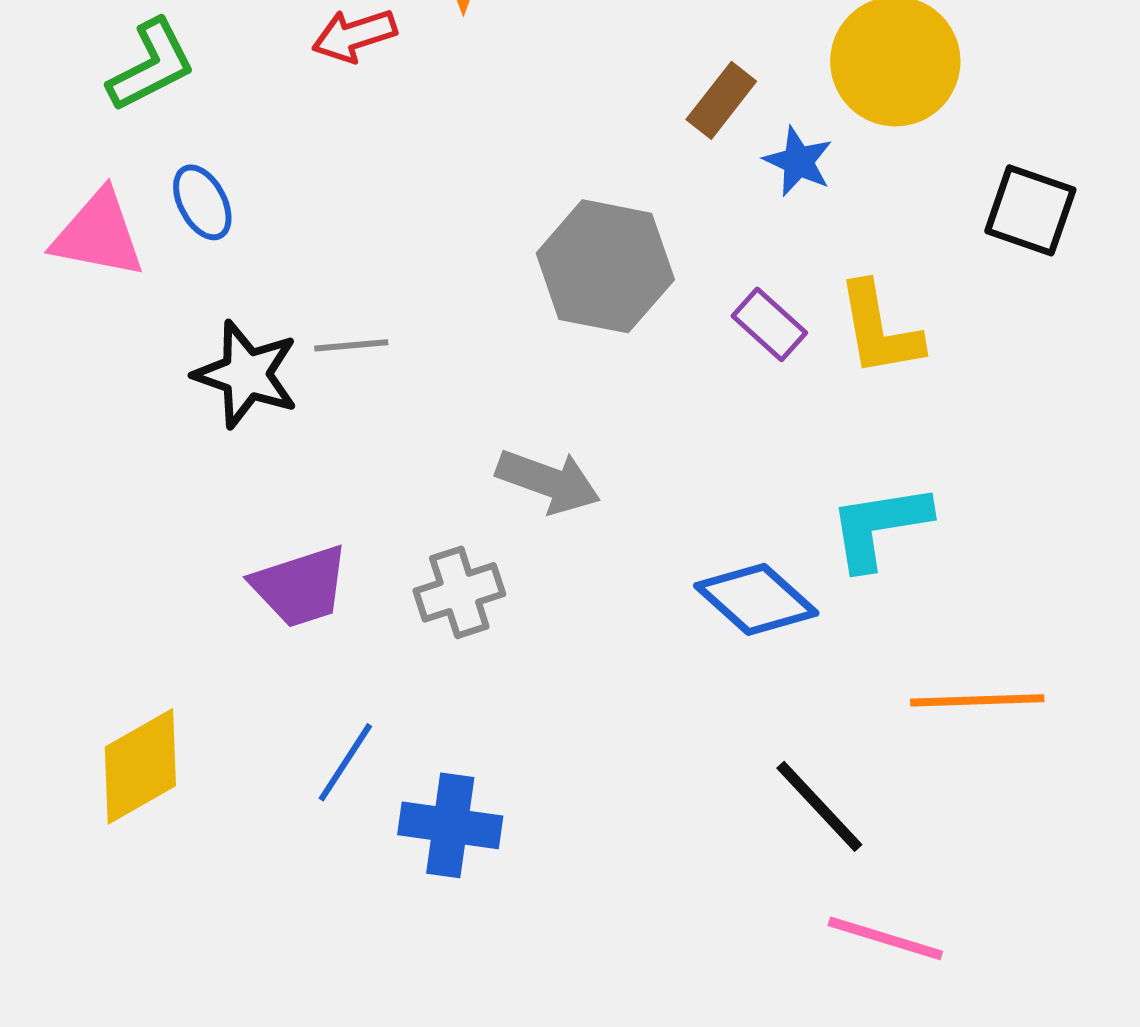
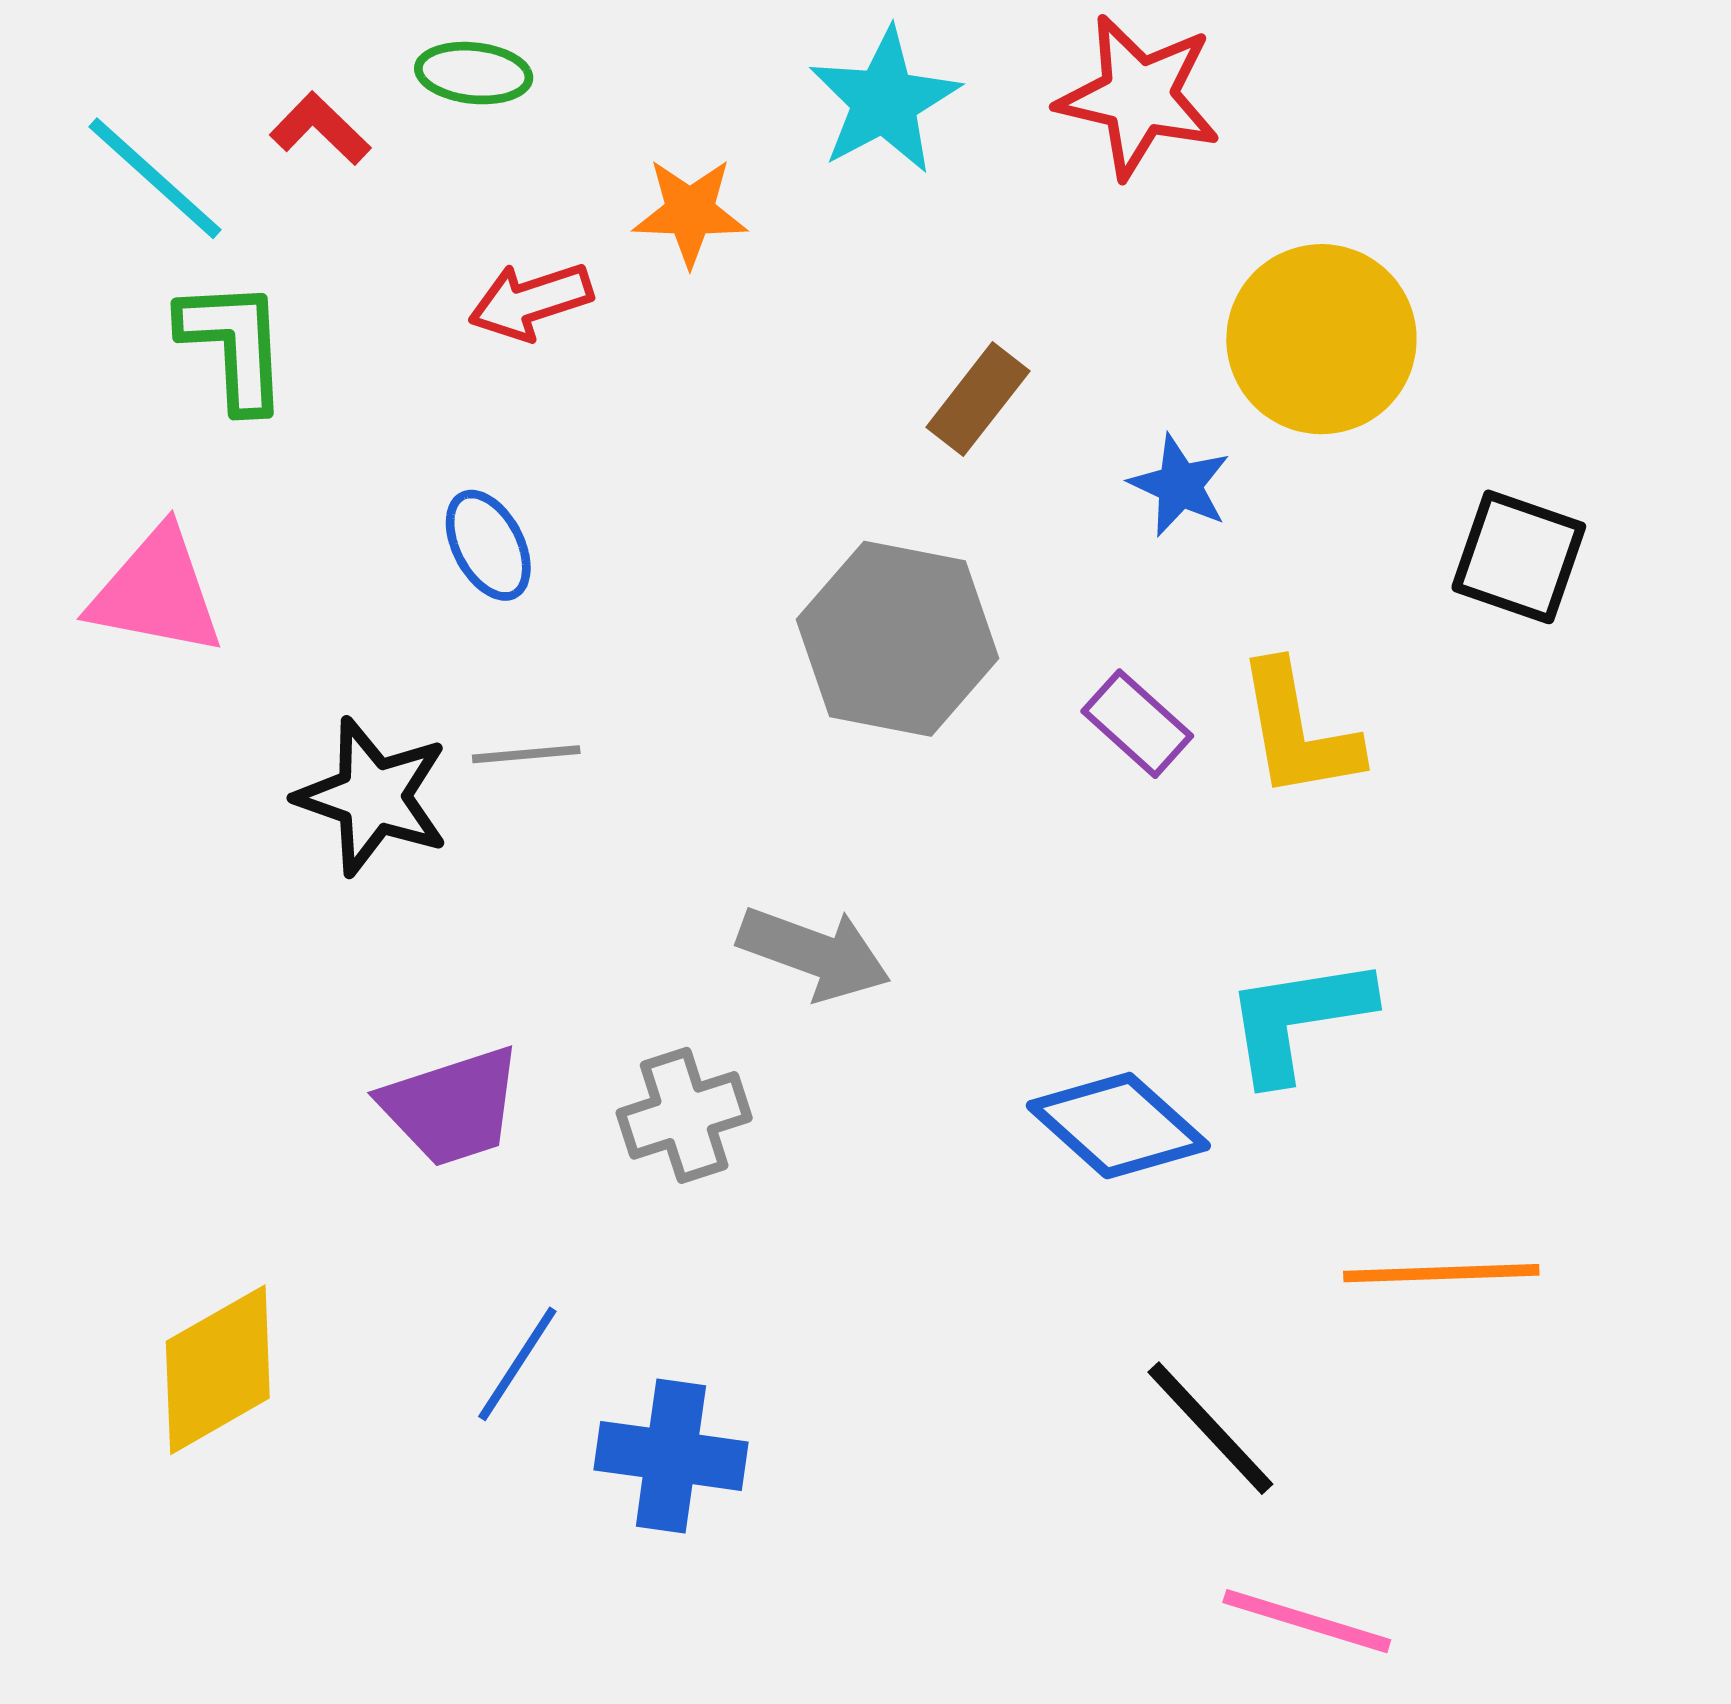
green L-shape: (151, 65) -> (234, 345), turned -66
brown rectangle: (721, 100) -> (978, 399), moved
blue ellipse: (202, 202) -> (488, 545), moved

